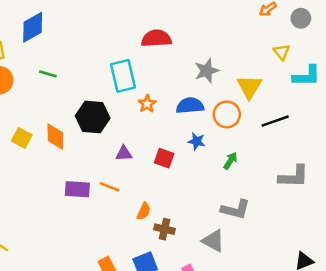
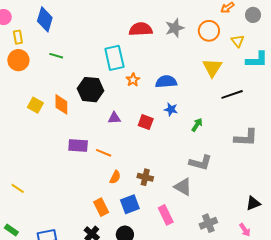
blue diamond: (33, 27) -> (45, 19), turned -45
gray star: (207, 71) -> (175, 28), moved
orange circle: (227, 114) -> (209, 31), moved
orange line: (110, 187) -> (104, 153), moved
orange semicircle: (144, 211) -> (115, 177), moved

